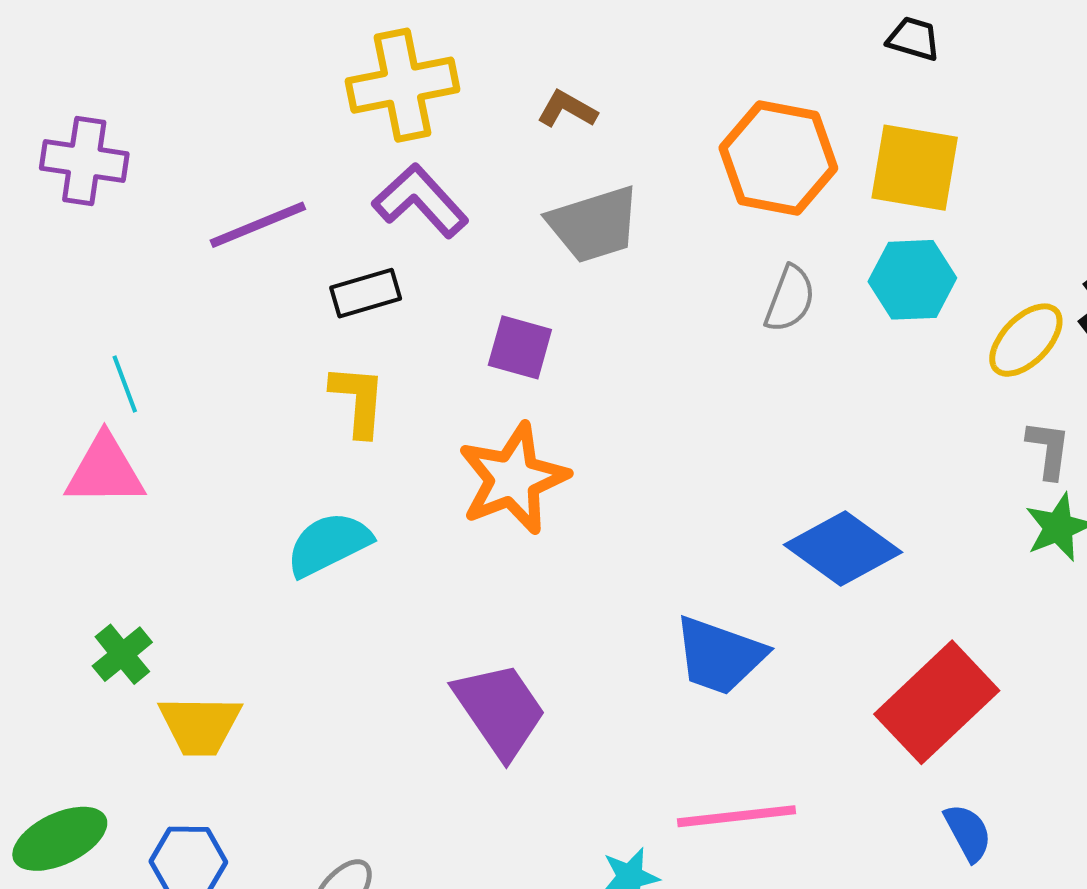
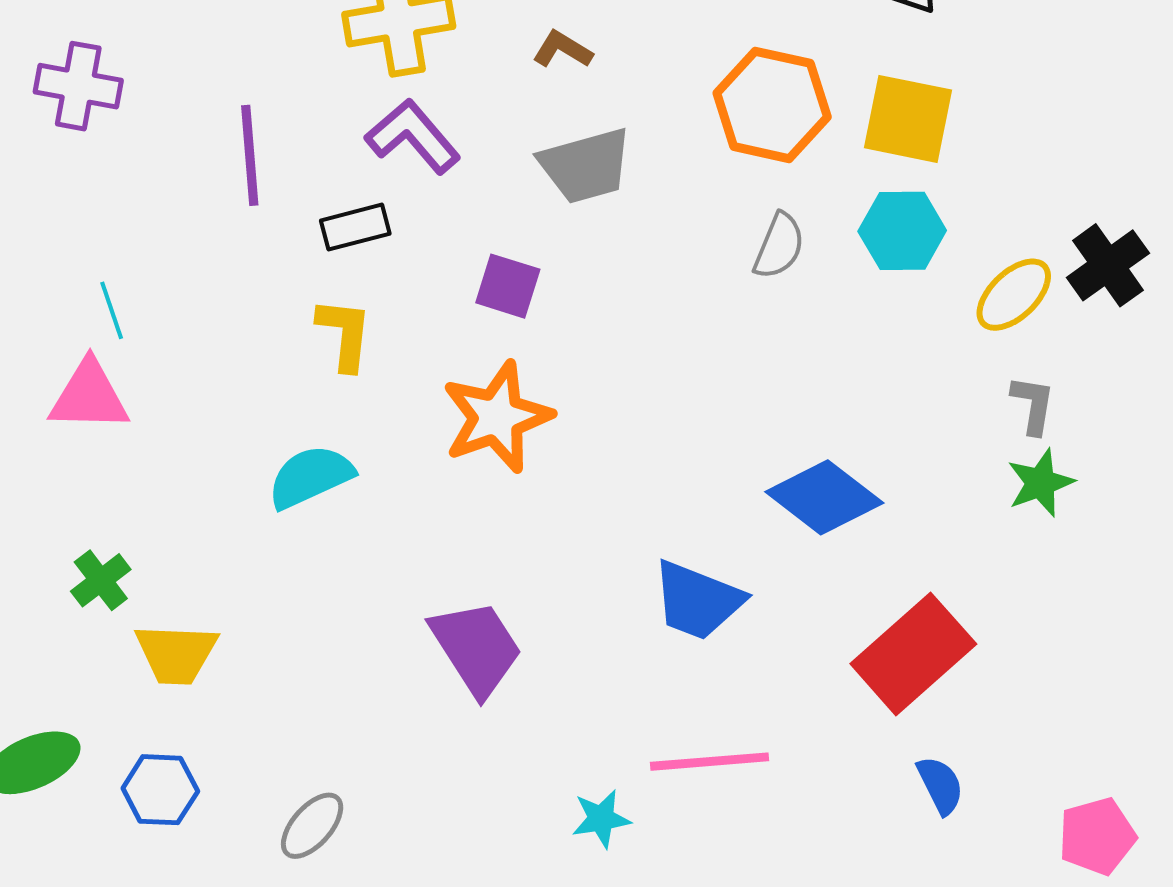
purple line: (258, 225) -> (250, 155), turned -74

